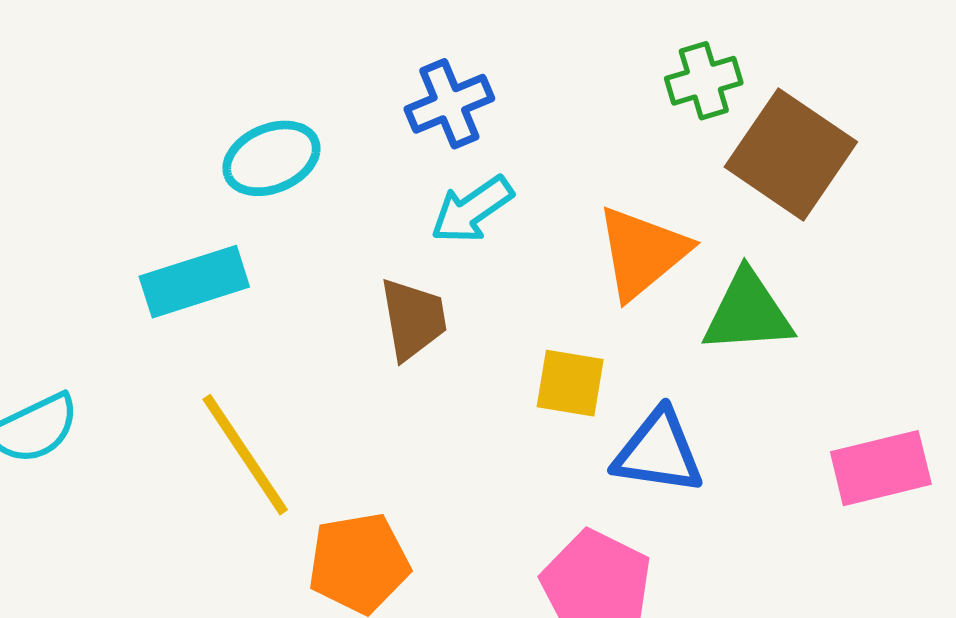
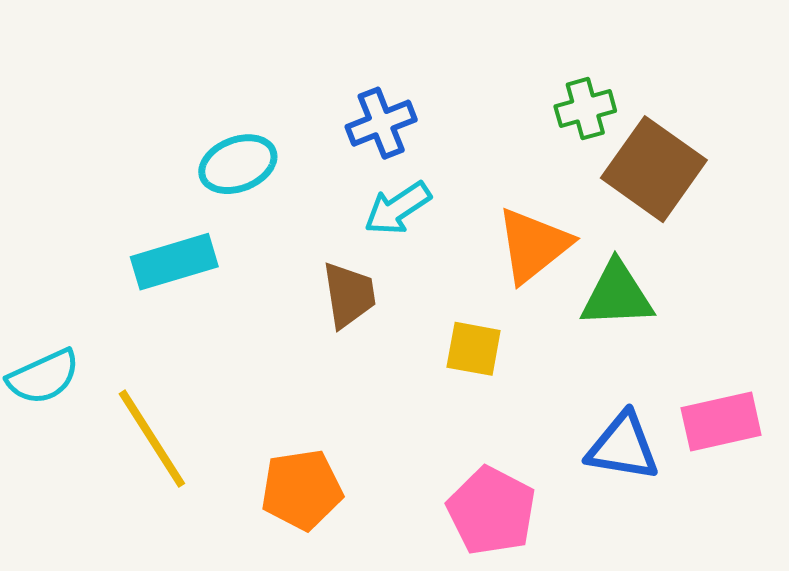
blue triangle: (658, 452) -> (623, 447), moved
yellow line: (245, 455) -> (152, 439), moved

